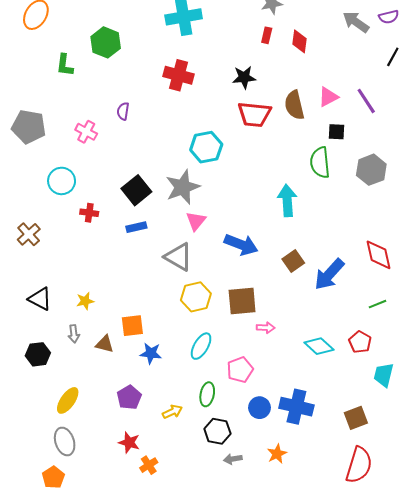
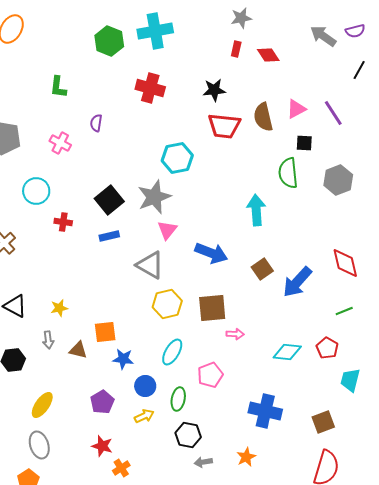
red diamond: (300, 41) -> (268, 55), turned -40
green hexagon: (106, 42) -> (109, 41), moved
green L-shape: (65, 65) -> (58, 87), moved
cyan diamond: (319, 346) -> (287, 352), turned -36
blue circle: (259, 408) -> (145, 386), moved

